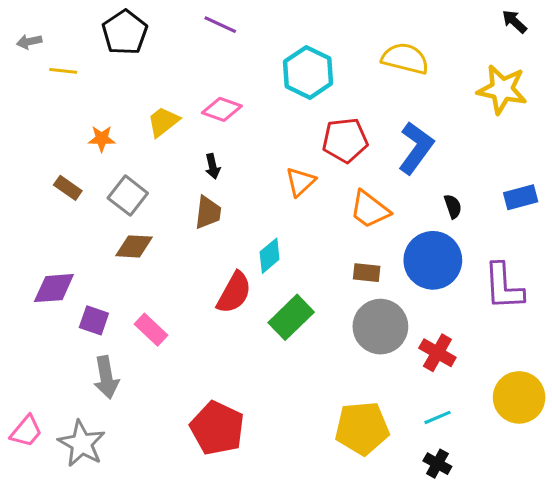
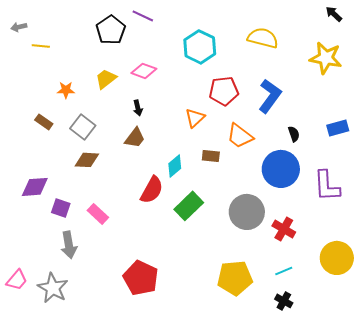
black pentagon: (125, 32) -> (111, 30), moved
brown trapezoid: (208, 213) -> (135, 138), turned 30
brown rectangle: (367, 273) -> (211, 156), moved

